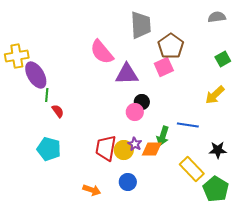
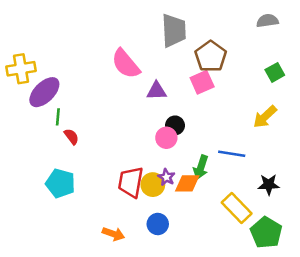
purple triangle: (127, 74) -> (157, 91), size x0.7
purple ellipse: (36, 75) -> (44, 92), turned 76

